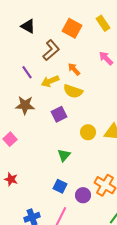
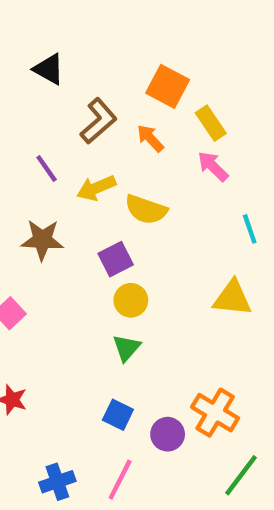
yellow rectangle: (103, 23) -> (211, 123), moved
orange square: (72, 28) -> (168, 86), moved
pink arrow: (106, 58) -> (213, 166), moved
orange arrow: (74, 69) -> (150, 138), moved
yellow circle: (88, 132) -> (131, 300), moved

